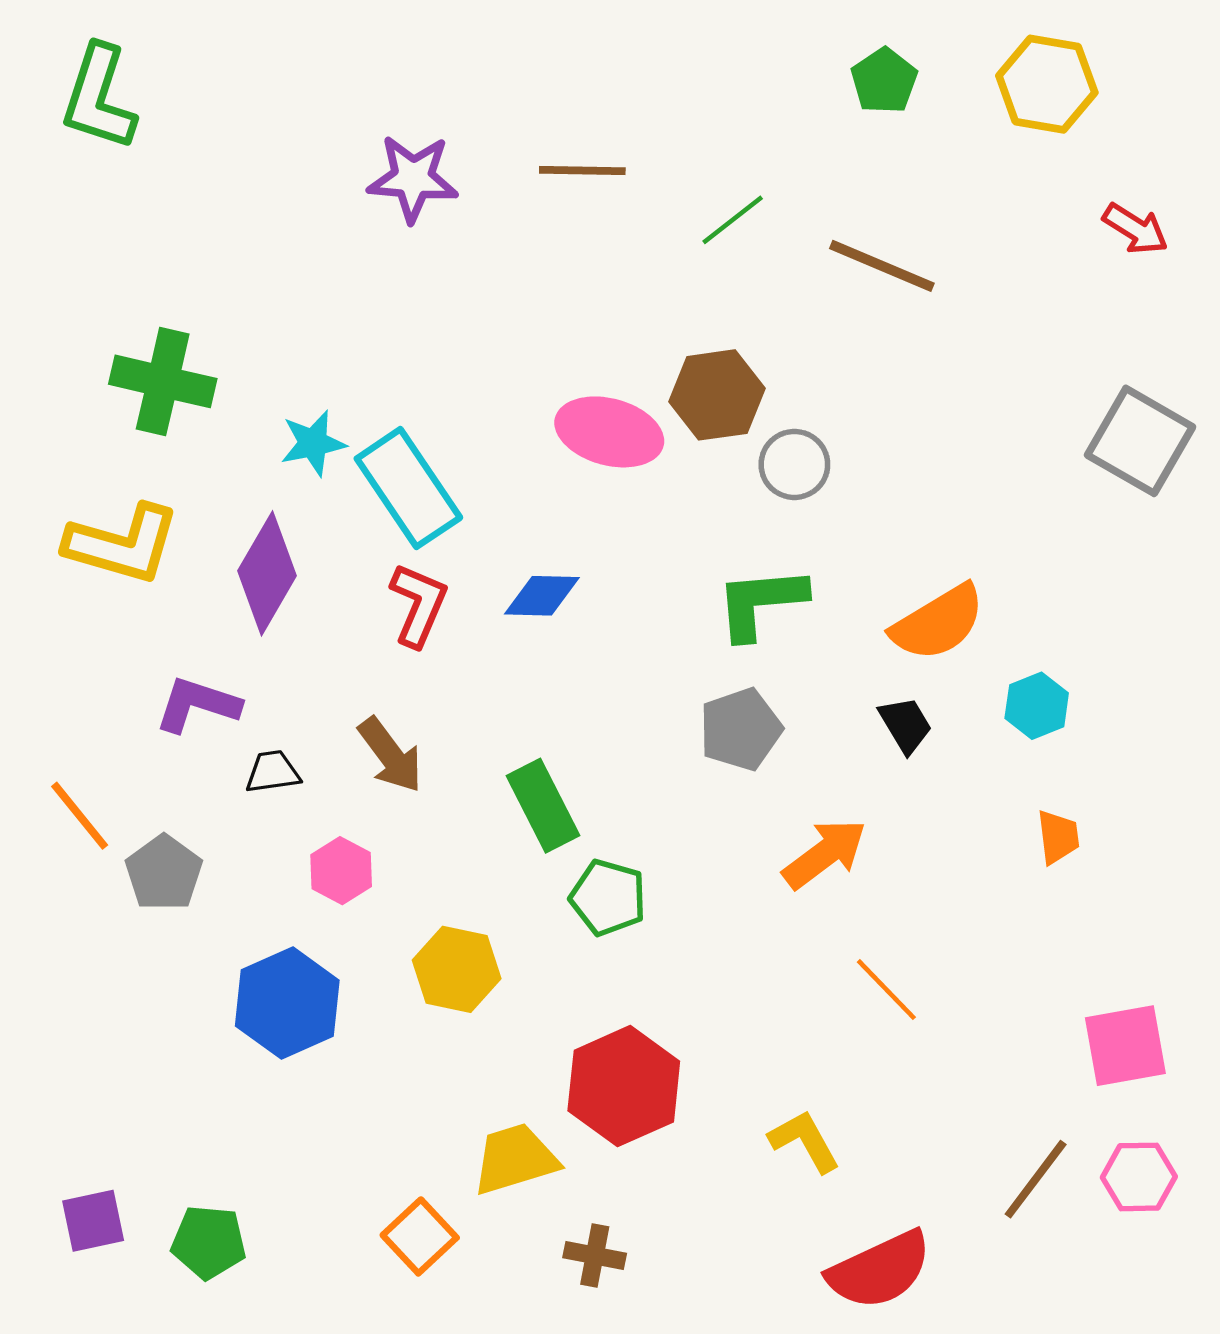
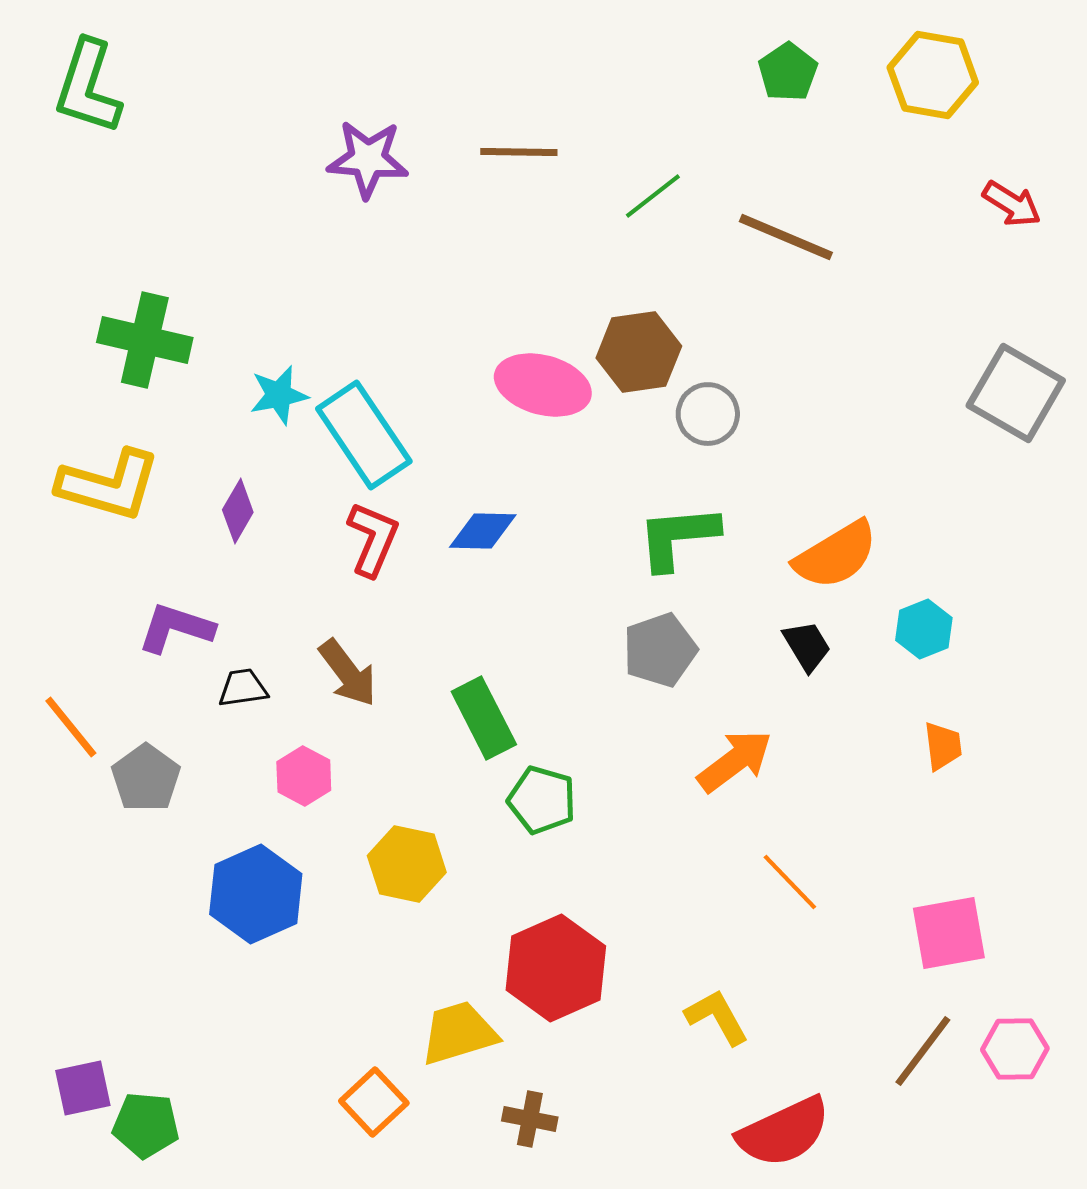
purple diamond: (267, 573) -> (238, 511), size x0.6
pink square: (1125, 1046) -> (949, 933), moved
green pentagon: (209, 1242) -> (146, 1125), moved

